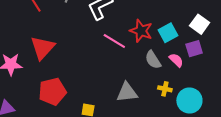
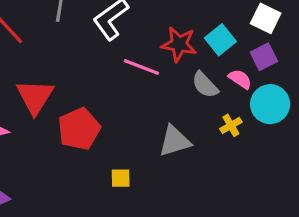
yellow cross: (165, 89) -> (231, 125), turned -32
red pentagon: (52, 92) -> (79, 129), moved
cyan circle: (189, 101) -> (270, 104), moved

